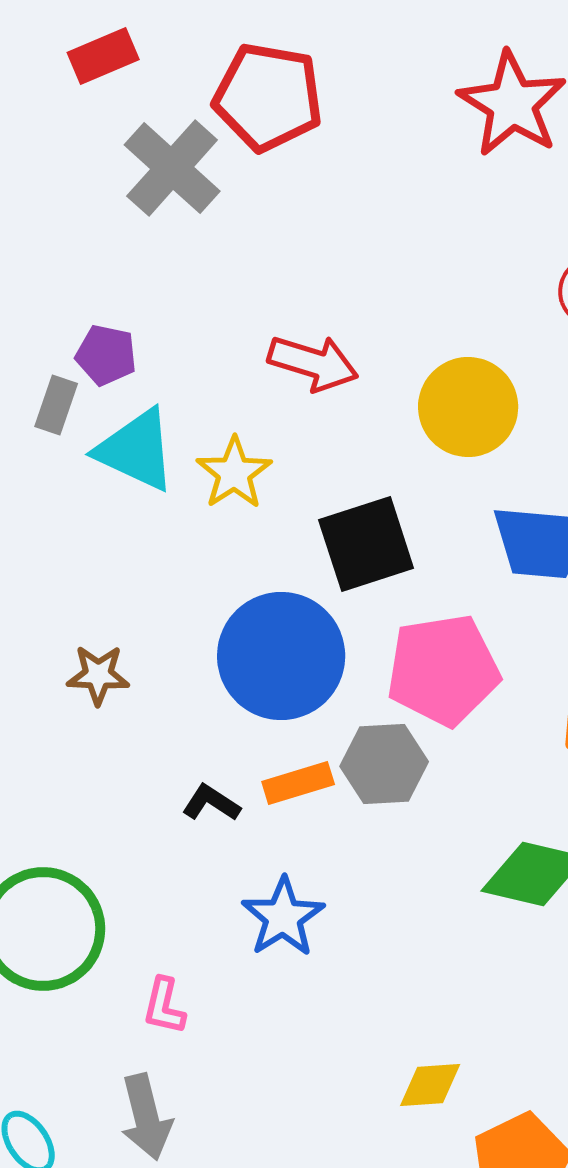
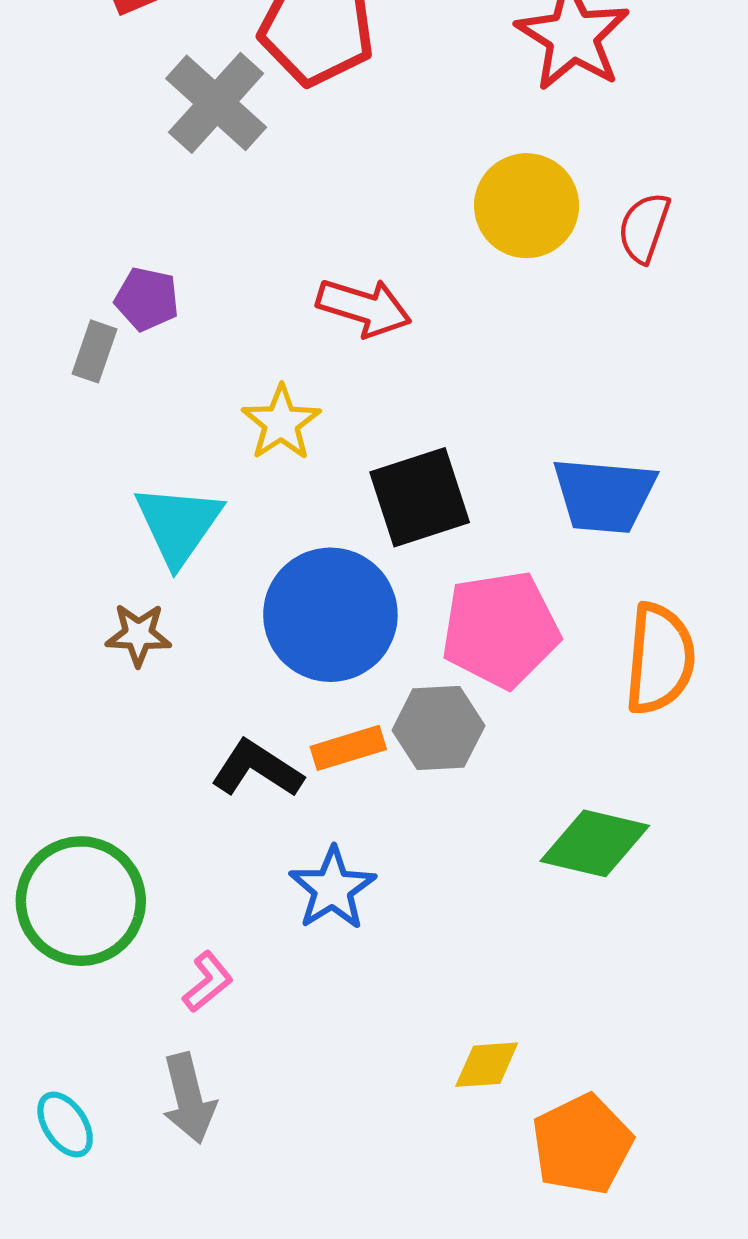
yellow circle: (468, 407) -> (527, 206), moved
cyan triangle: (136, 450) -> (178, 525), moved, turned 40
black L-shape: (211, 803) -> (257, 769), size x1.5
pink L-shape: (164, 1006) -> (208, 982), turned -142

